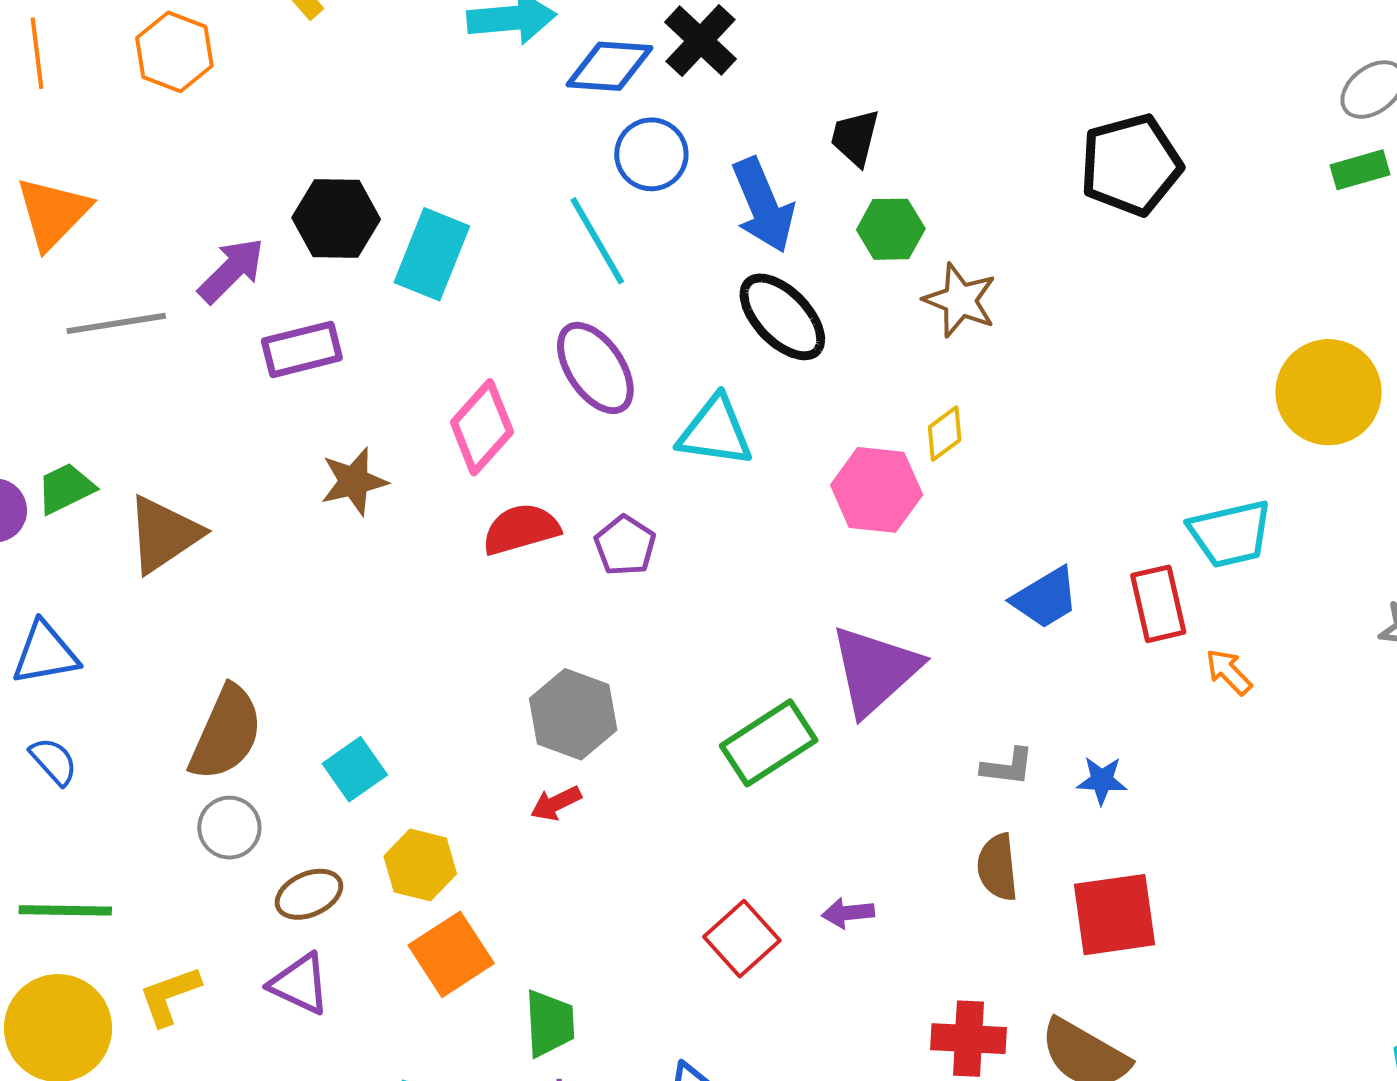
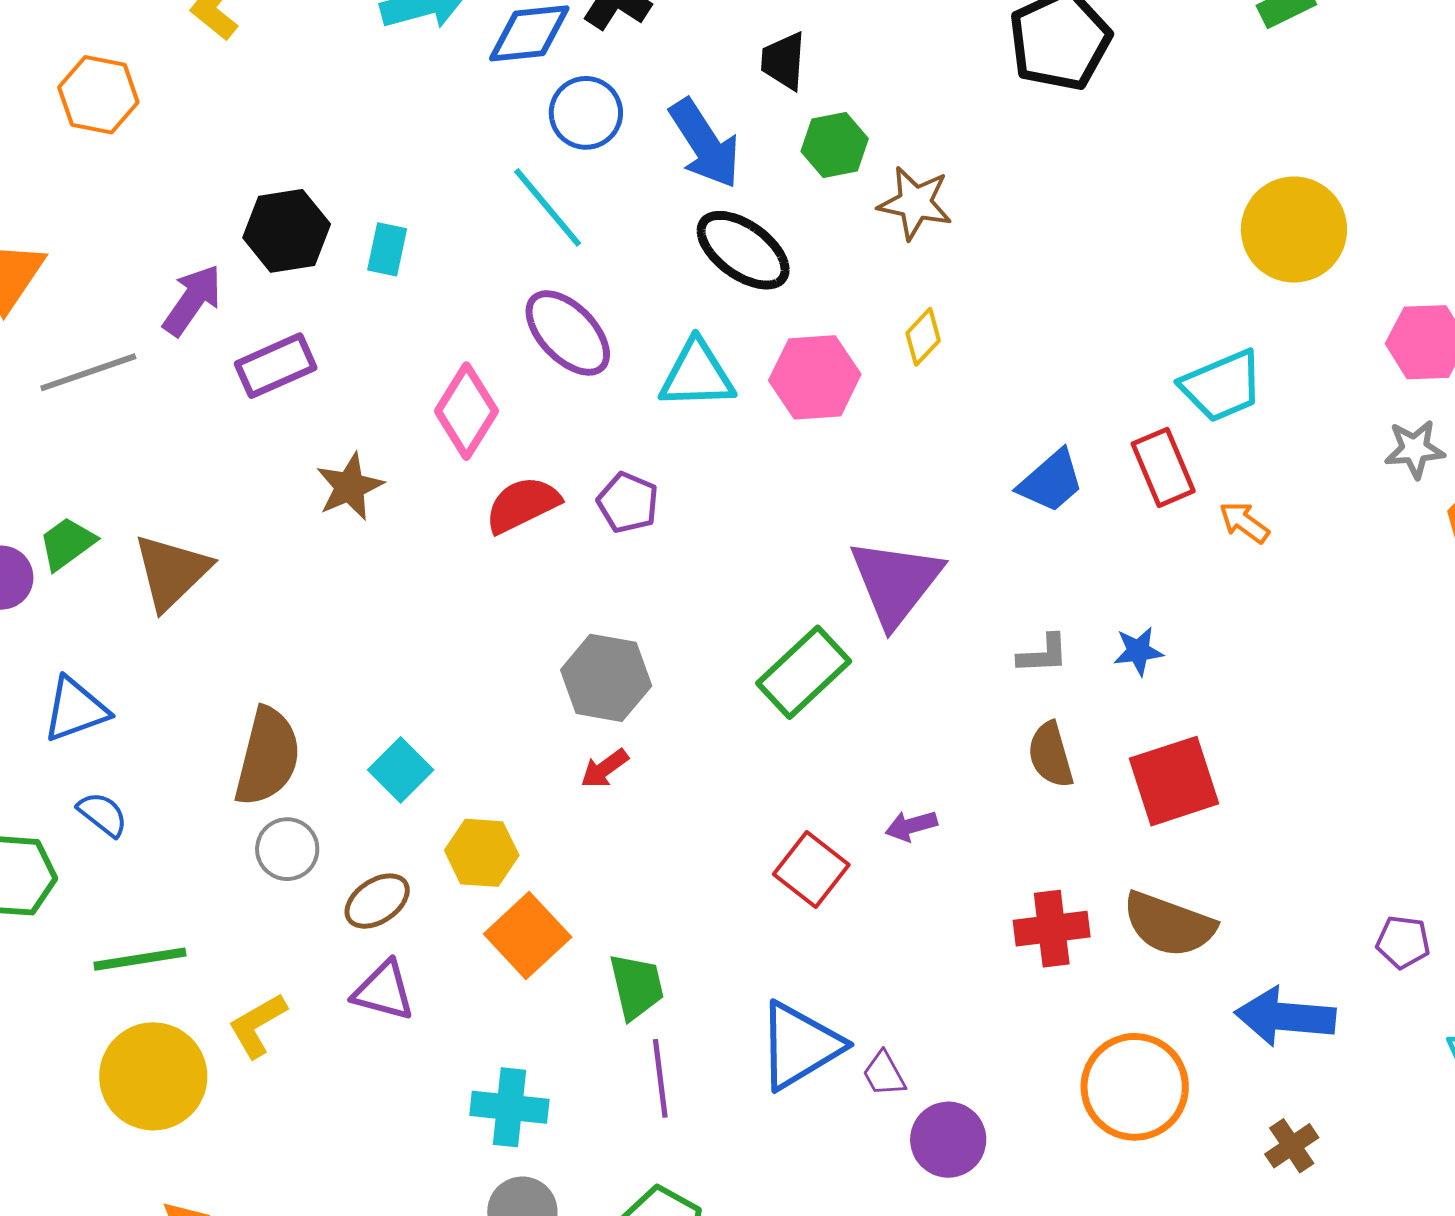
cyan rectangle: (432, 254) -> (387, 249), size x0.6
pink hexagon: (877, 490) -> (815, 377), moved

